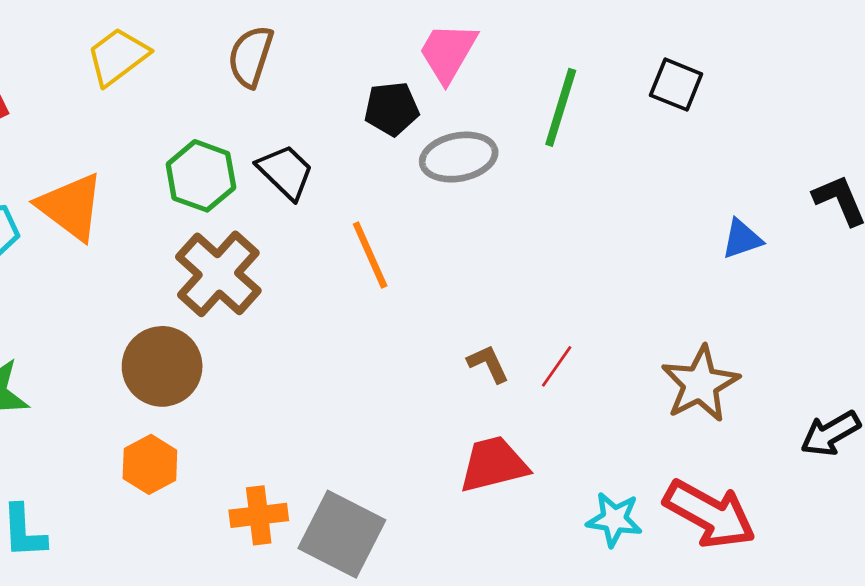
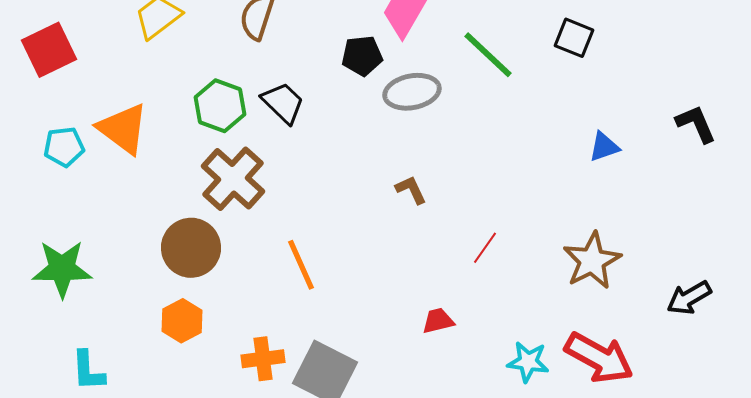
green line: (561, 107) -> (488, 55), turned -64
blue triangle: (742, 239) -> (604, 147), moved
orange line: (370, 255) -> (301, 265), moved
brown L-shape: (488, 364) -> (411, 190), moved
red trapezoid: (494, 464) -> (438, 321), size x0.6

